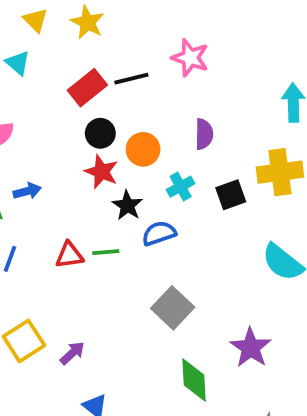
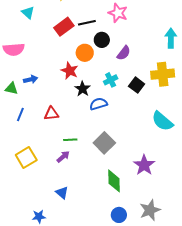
black circle: (100, 133) -> (102, 40), moved
purple semicircle: (204, 134) -> (124, 53), turned 35
orange circle: (143, 149) -> (85, 53), moved
black square: (231, 195) -> (137, 85), turned -35
green line: (106, 252) -> (70, 140), moved
purple arrow: (72, 353) -> (63, 157), moved

